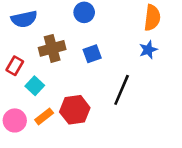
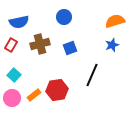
orange semicircle: (152, 18) -> (115, 21), turned -114
red rectangle: (15, 66) -> (11, 45), moved
cyan square: (35, 86) -> (14, 75), moved

